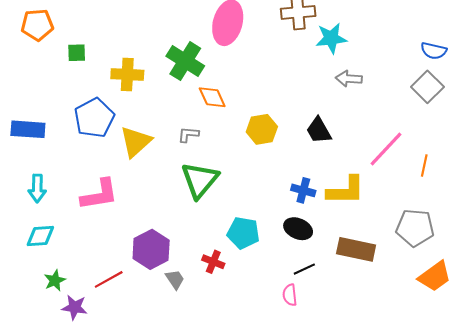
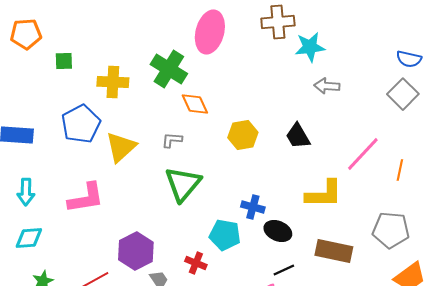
blue cross: (303, 190) -> (253, 207), moved

